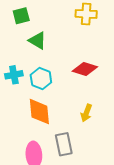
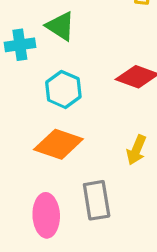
cyan cross: (14, 75) -> (20, 45), moved
orange diamond: (39, 112) -> (58, 144), turned -68

